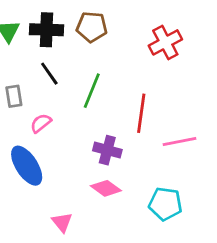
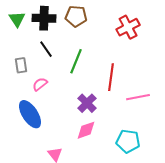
purple cross: (107, 150) -> (87, 103), turned 30
pink diamond: (106, 188) -> (86, 130), turned -55

